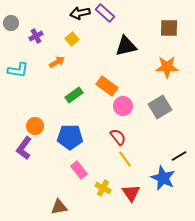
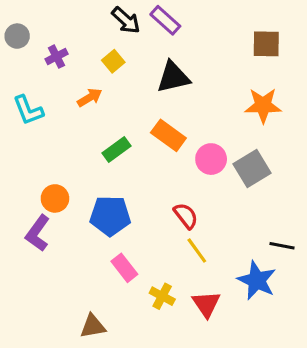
black arrow: (80, 13) -> (126, 20), turned -126
black triangle: (126, 46) -> (173, 77), moved
cyan L-shape: (18, 70) -> (28, 110), turned 60
pink circle: (123, 106) -> (211, 159), moved
black line: (179, 156) -> (282, 246), turned 42

